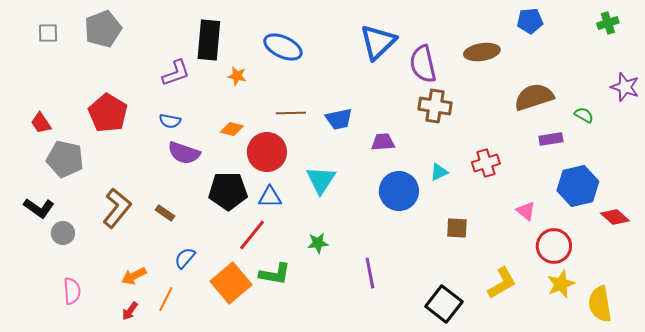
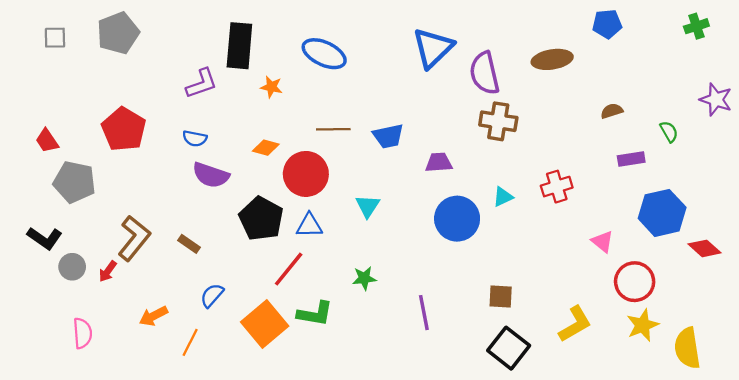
brown semicircle: (534, 97) -> (612, 111), size x0.5
green semicircle: (584, 115) -> (669, 132), turned 30
cyan triangle: (321, 180) -> (368, 206), size x0.7
black pentagon: (228, 191) -> (261, 219), turned 30
brown square: (457, 228) -> (501, 297), moved
red arrow: (130, 311) -> (108, 271), moved

